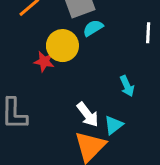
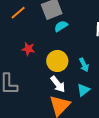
yellow circle: (62, 46) -> (57, 61), moved
cyan triangle: (114, 125) -> (83, 90), moved

